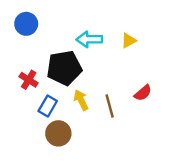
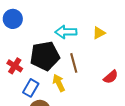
brown line: (110, 106) -> (74, 63), moved

